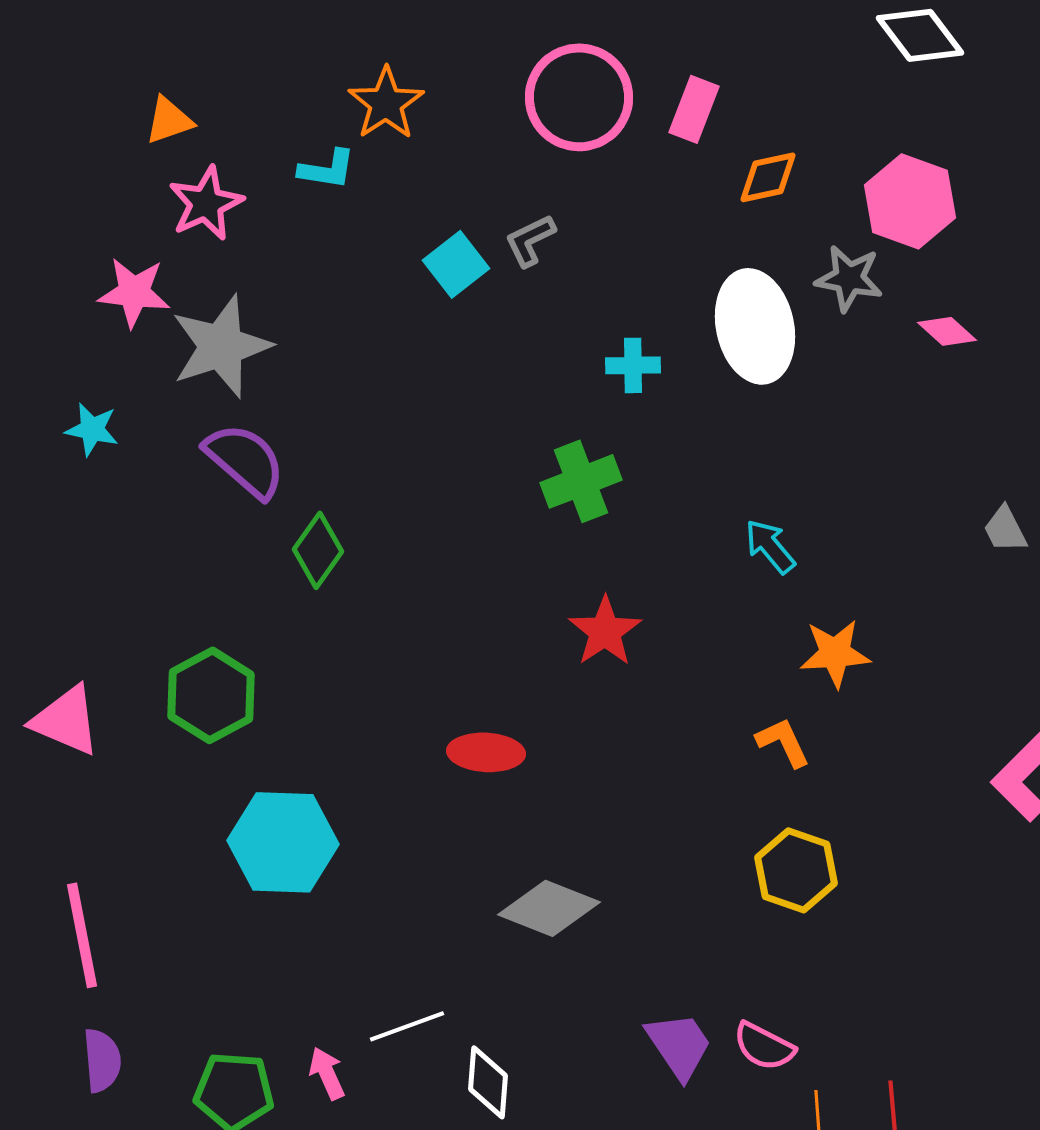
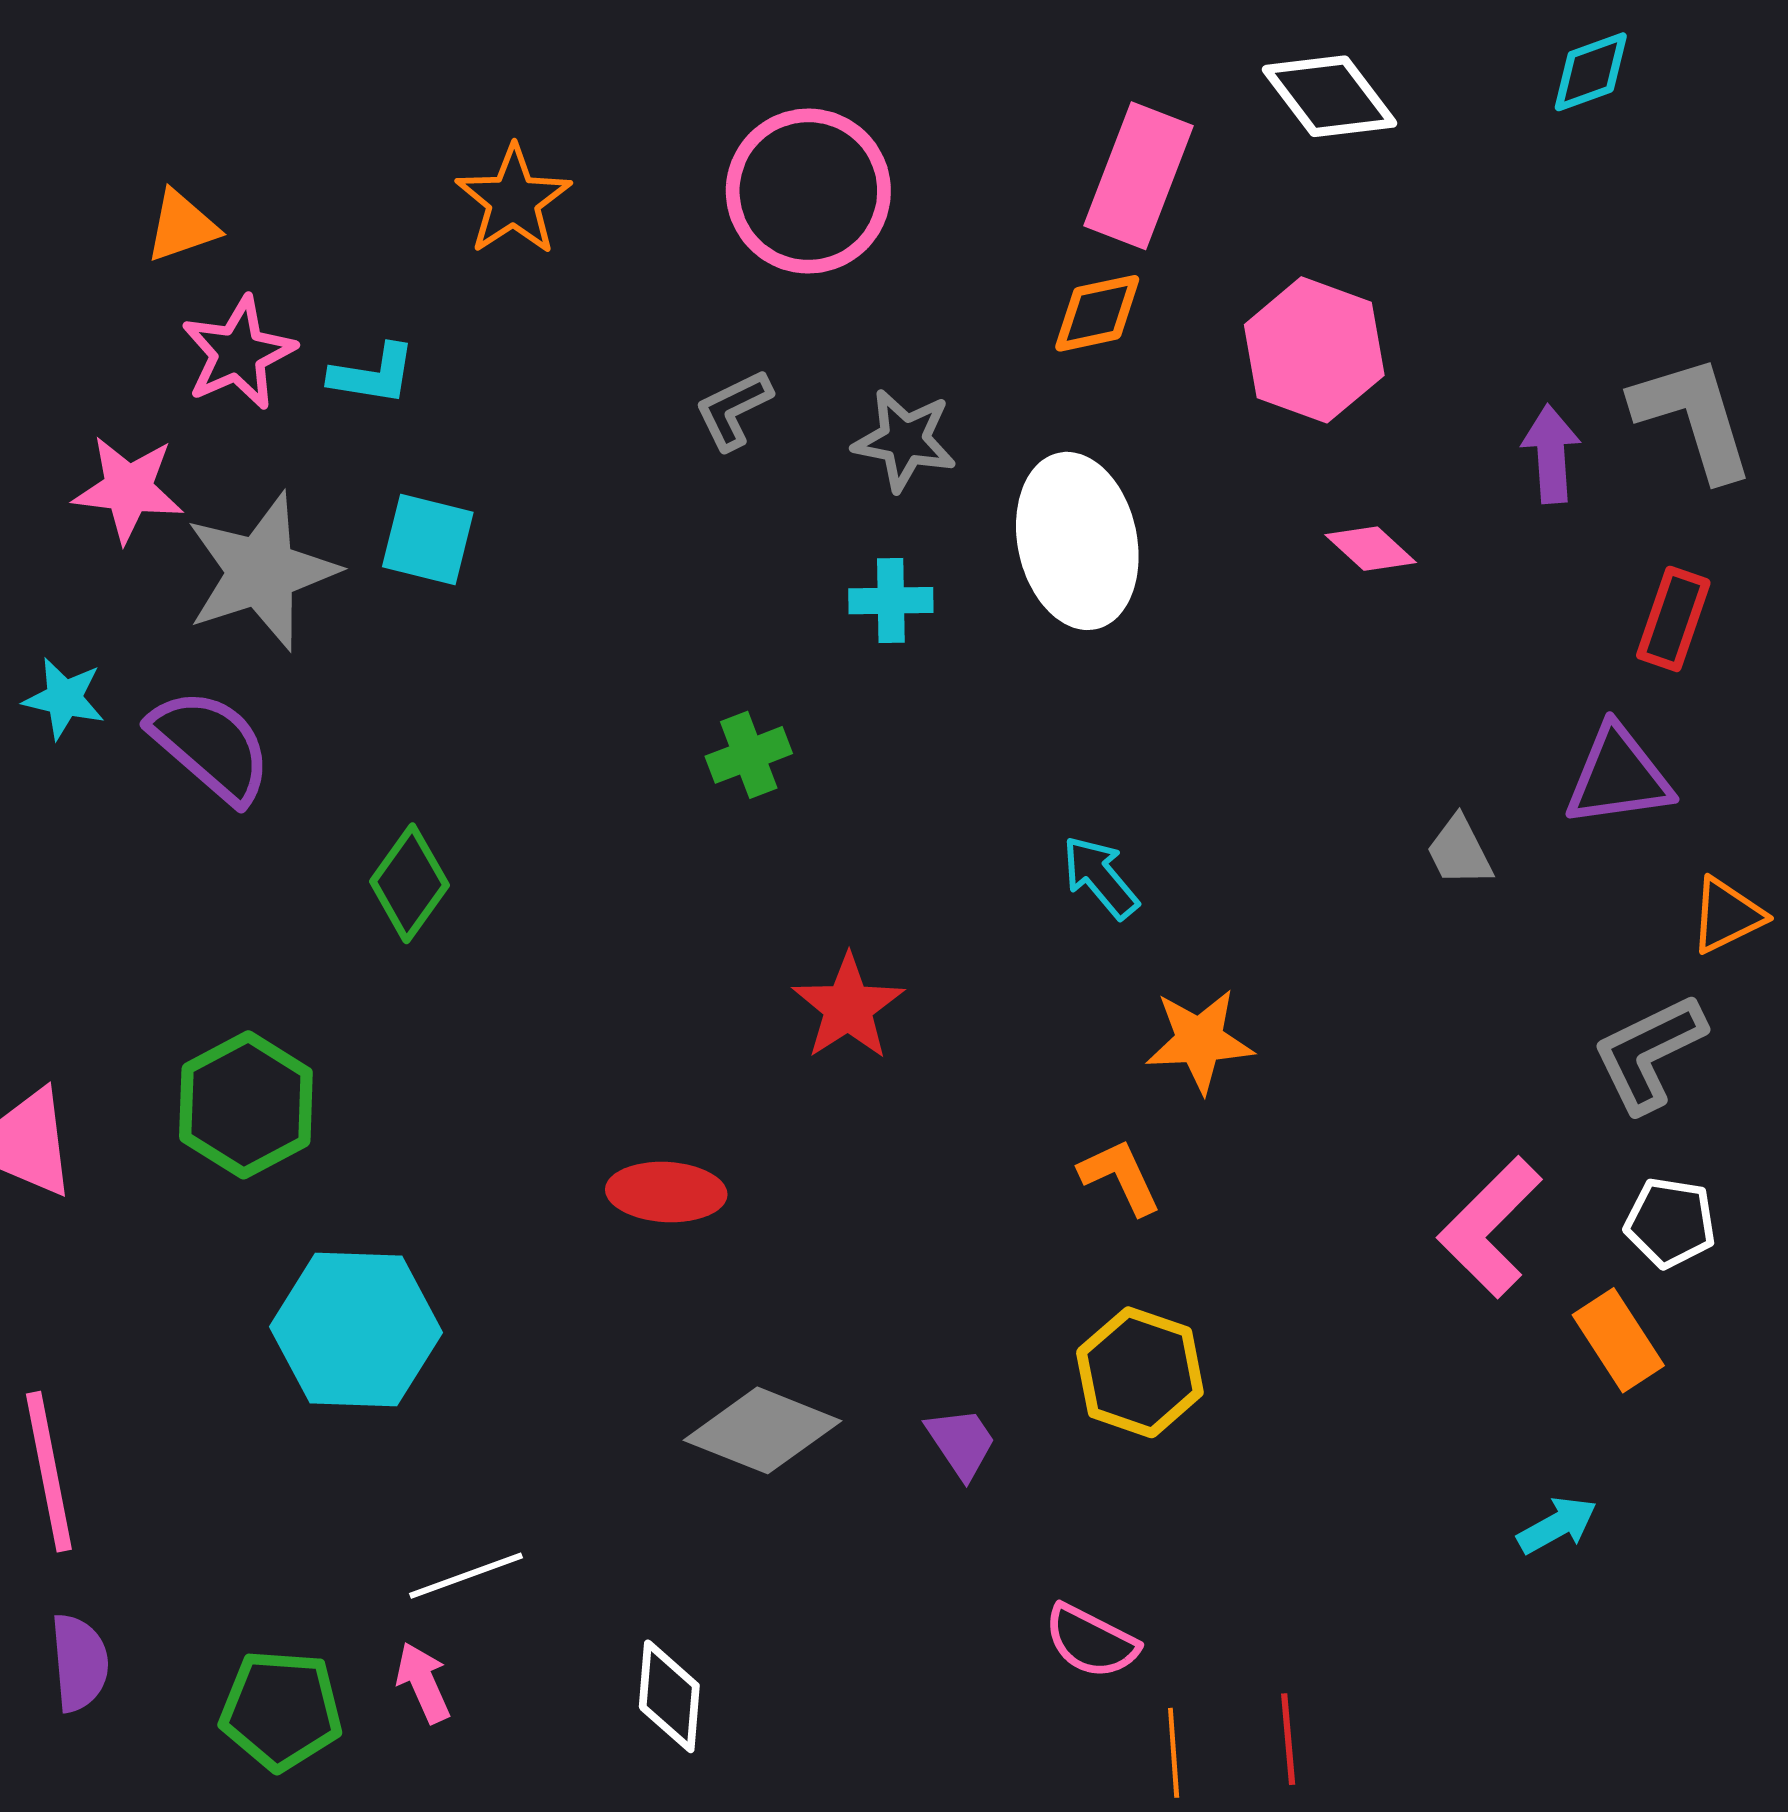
pink rectangle: (694, 109) -> (1138, 176), moved, size x1.4
cyan L-shape: (327, 169) -> (373, 374), moved
cyan square: (456, 264) -> (428, 539), moved, turned -38
gray star: (849, 278) -> (905, 440), moved
purple semicircle: (245, 460) -> (211, 746), moved
green cross: (581, 481) -> (749, 755), moved, size x0.7
white line: (407, 1026) -> (466, 1576), moved
purple trapezoid: (679, 1045) -> (961, 1443), moved, size x0.7

